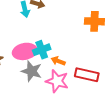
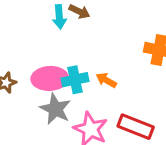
orange arrow: (58, 61) -> (106, 80), moved

